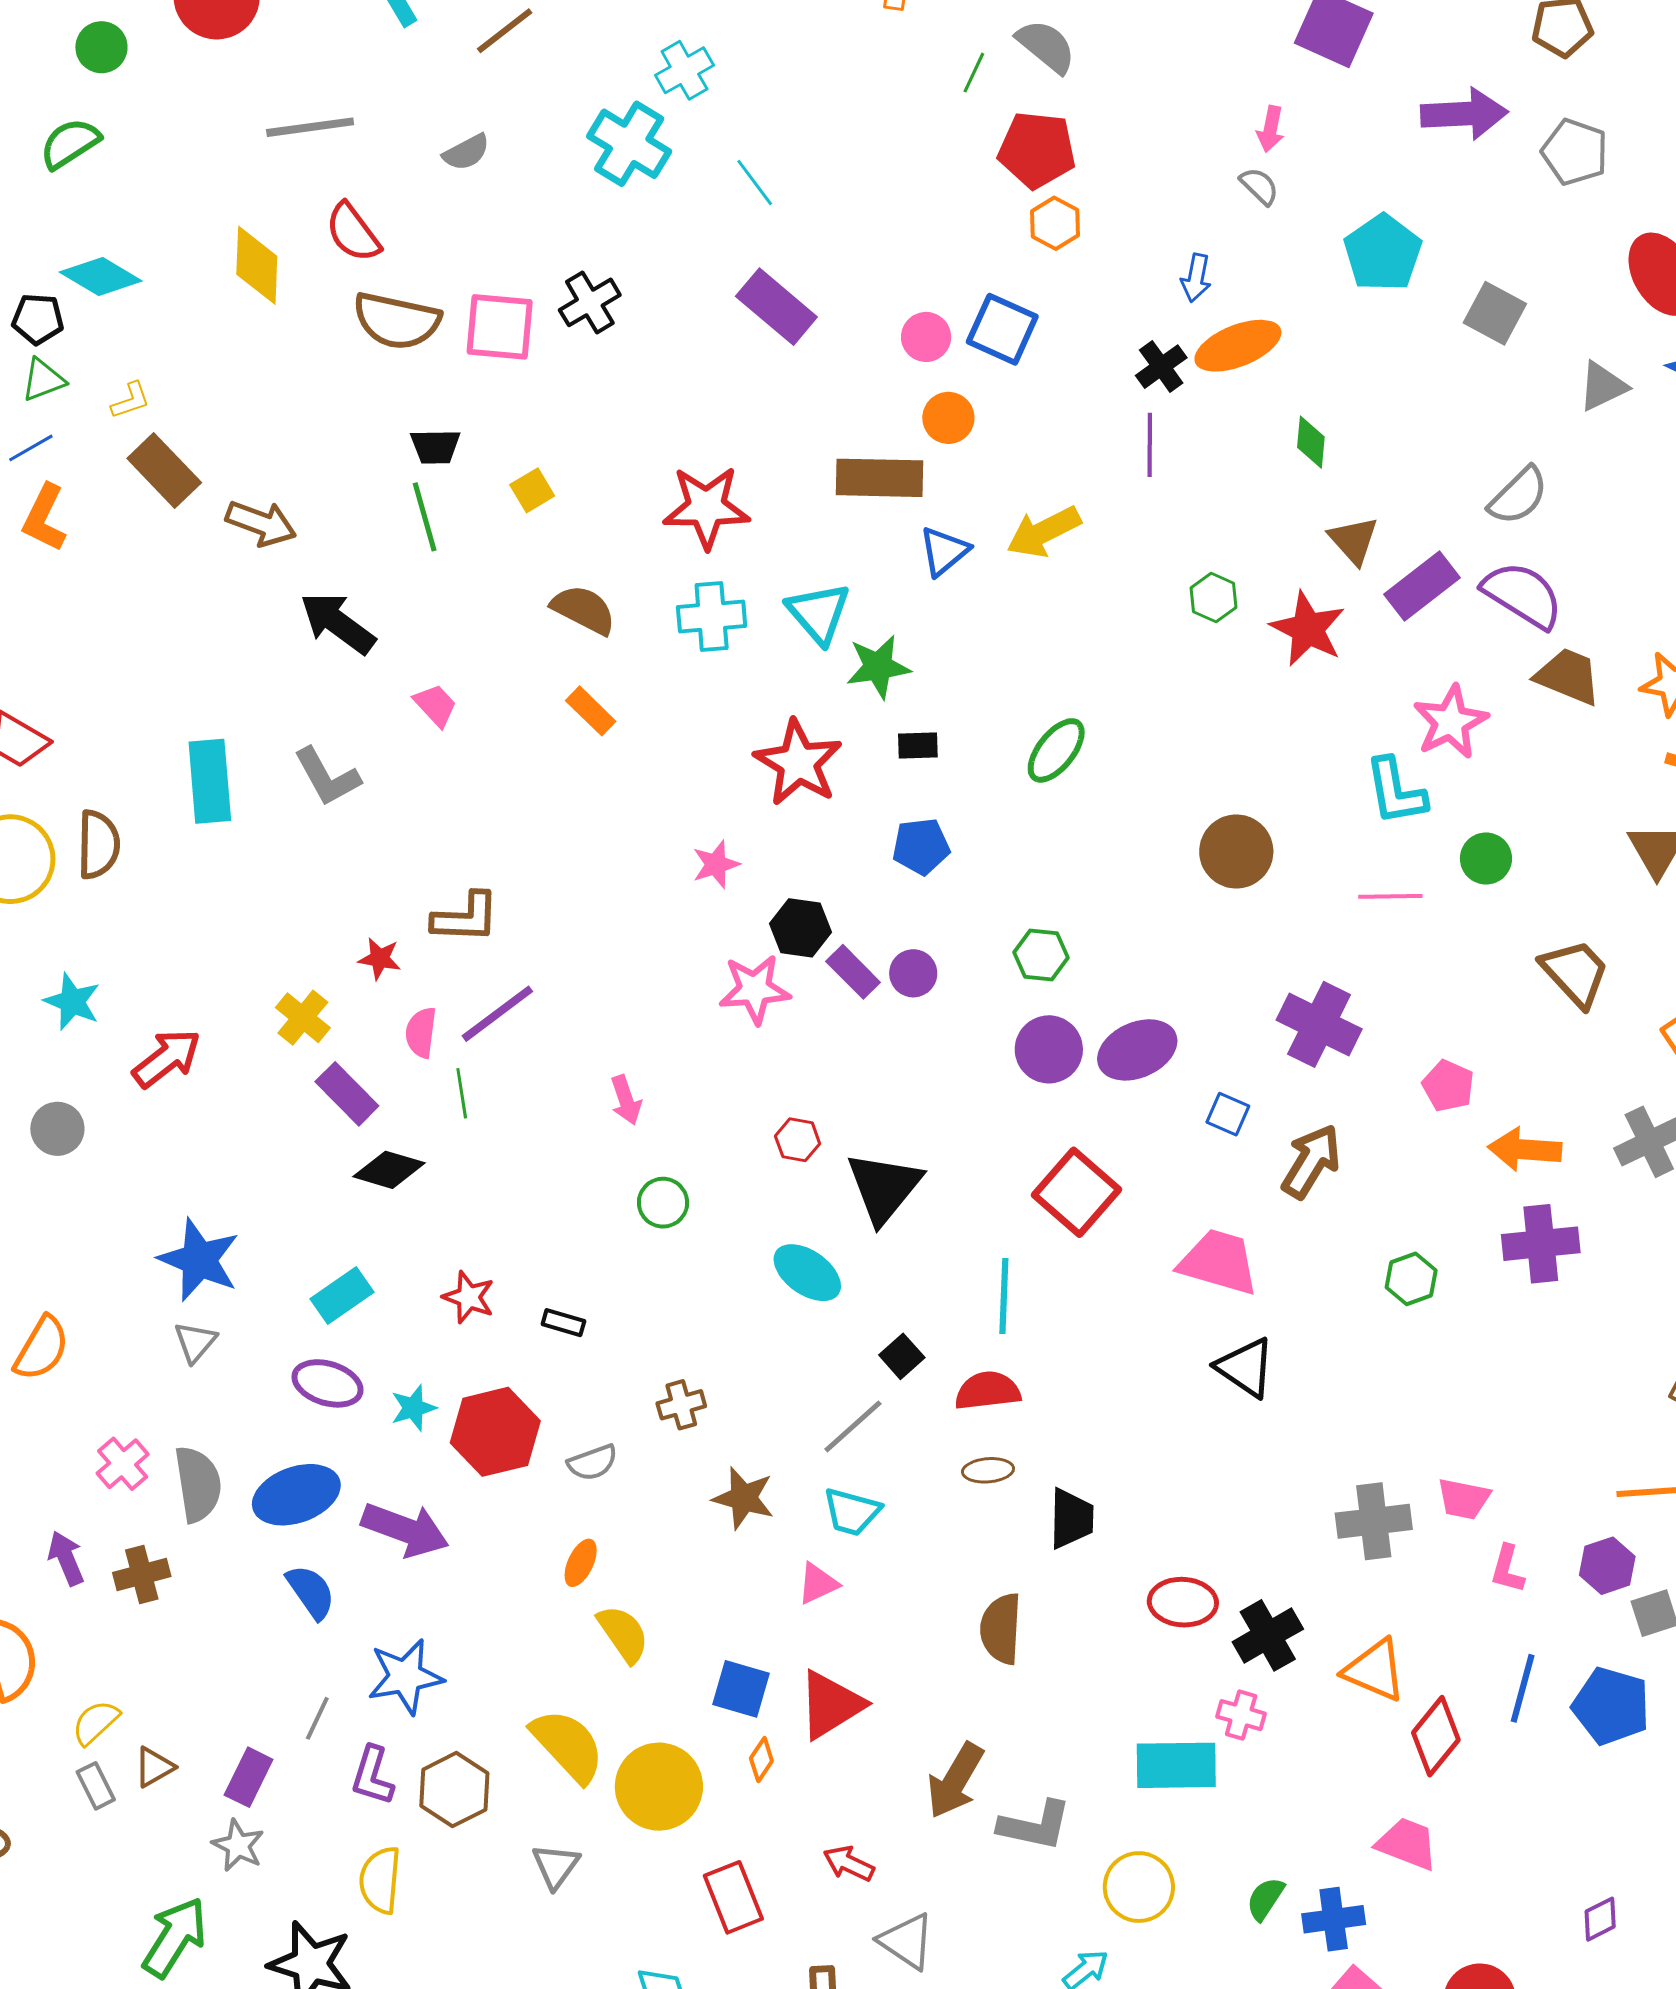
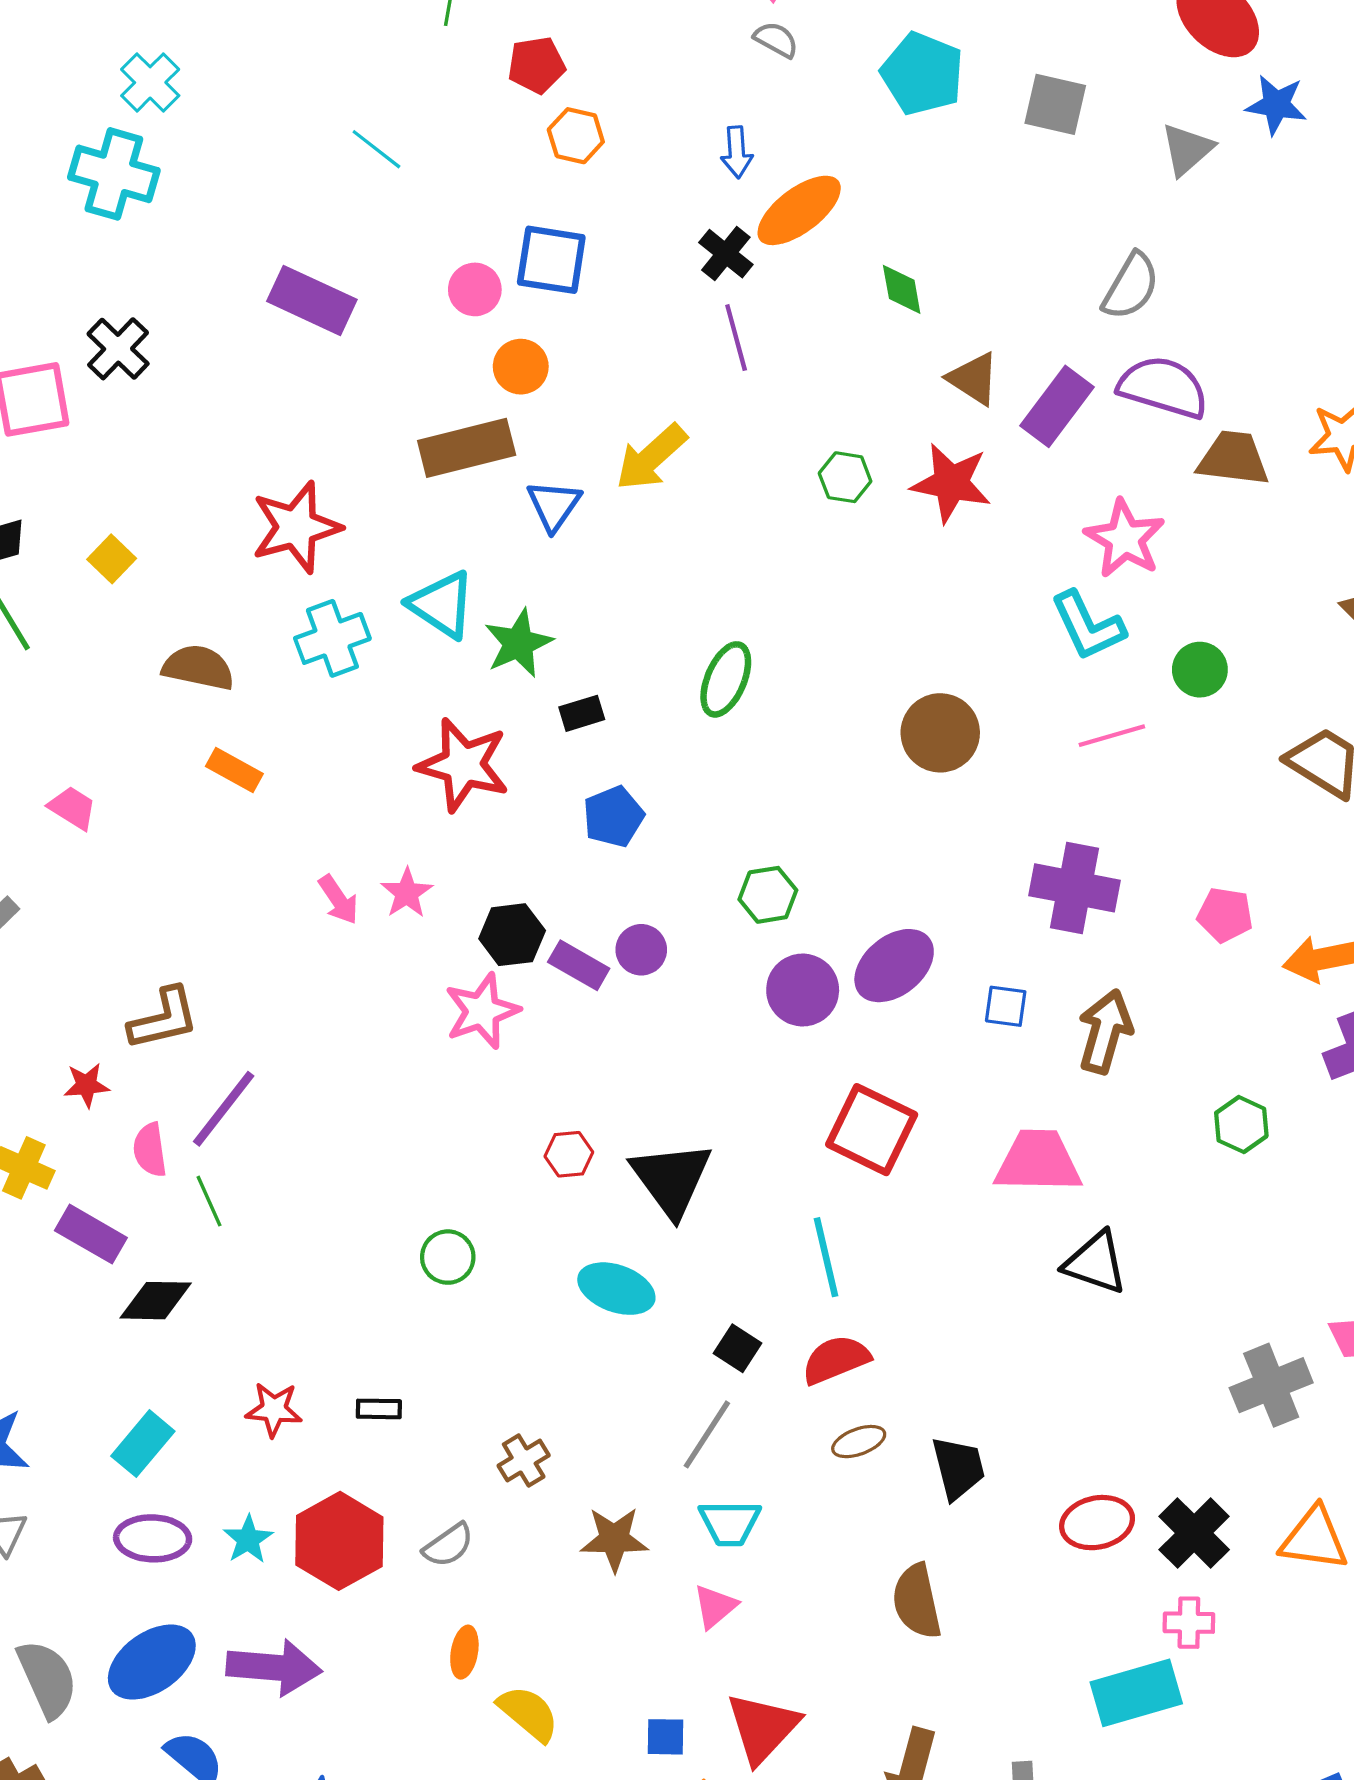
red pentagon: (1037, 150) -> (536, 65), size x0.7
cyan line: (755, 183) -> (376, 149), moved
pink arrow: (626, 1100) -> (338, 900), moved
blue square: (741, 1689) -> (665, 1737), size x0.7

